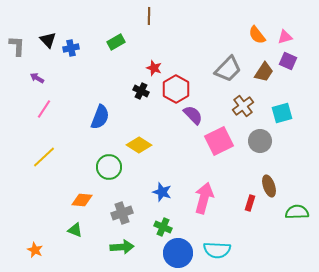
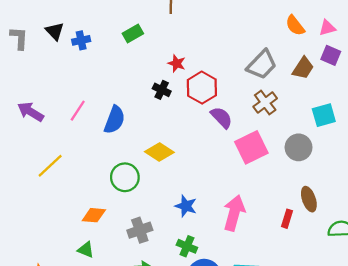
purple arrow: (37, 78) -> (31, 112), moved, size x1.6
brown cross: (243, 106) -> (265, 103), moved
pink line: (44, 109) -> (78, 111), moved

